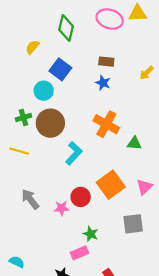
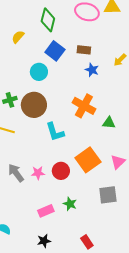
blue square: (60, 69) -> (55, 51), moved
blue star: (103, 83) -> (92, 70), moved
cyan circle: (44, 91) -> (39, 72), moved
cyan L-shape: (74, 153) -> (55, 132), turned 120
pink star: (62, 208) -> (38, 173), moved
pink rectangle: (79, 253) -> (46, 211), moved

